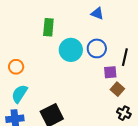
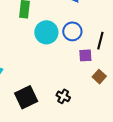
brown square: (117, 89) -> (99, 77), moved
black cross: (124, 113) -> (63, 96), moved

